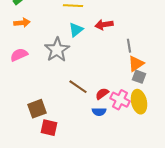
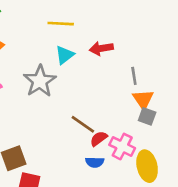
orange triangle: (136, 64) -> (143, 99), turned -30
brown line: (78, 87) -> (83, 124), moved
yellow ellipse: (139, 102) -> (147, 166), moved

